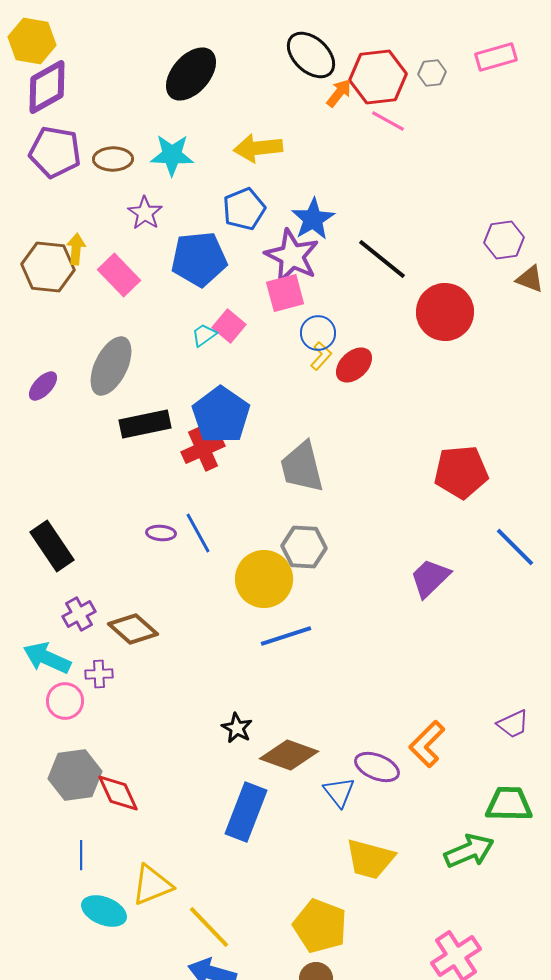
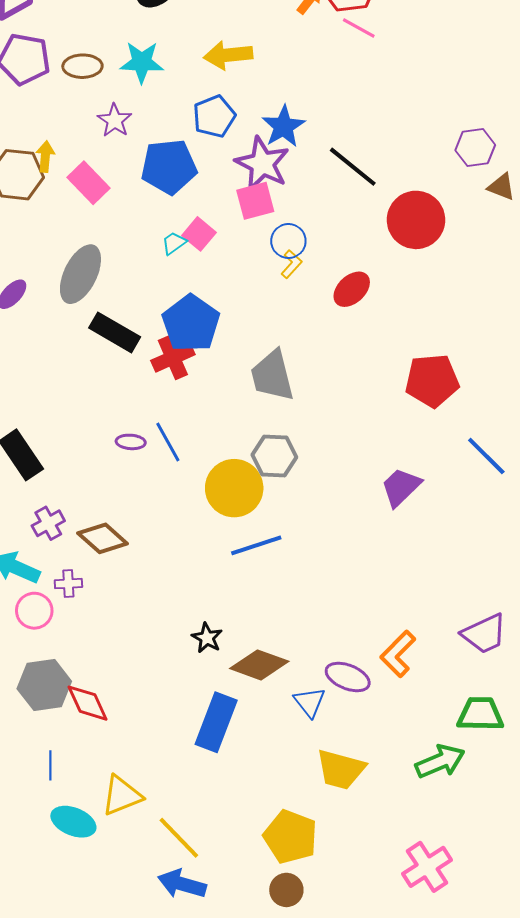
red ellipse: (354, 365) -> (352, 289), moved
black rectangle: (145, 424) -> (115, 332), turned 42
purple trapezoid: (513, 724) -> (484, 634), size x1.4

